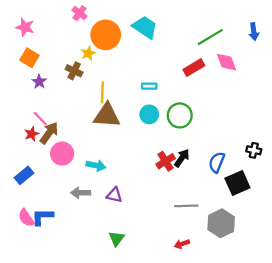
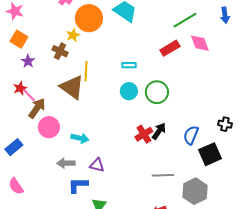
brown triangle: (107, 115) -> (72, 87), moved, turned 32
red star: (32, 134) -> (20, 88), moved
blue L-shape: (42, 217) -> (78, 185), moved

